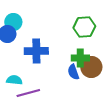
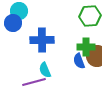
cyan semicircle: (14, 80) -> (45, 70), moved, turned -119

